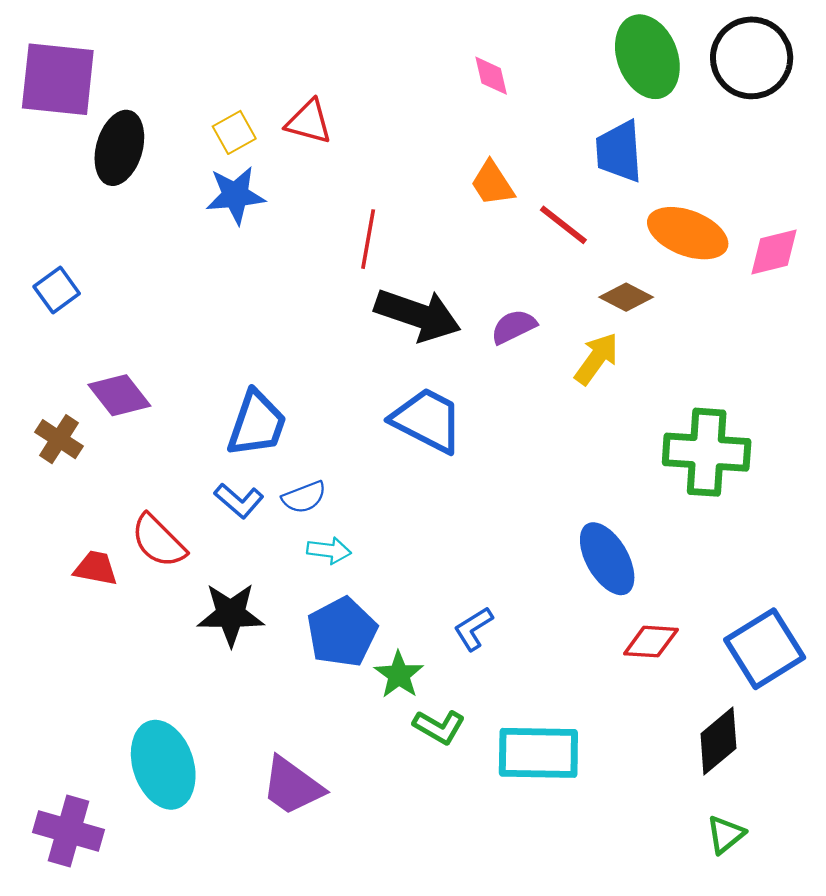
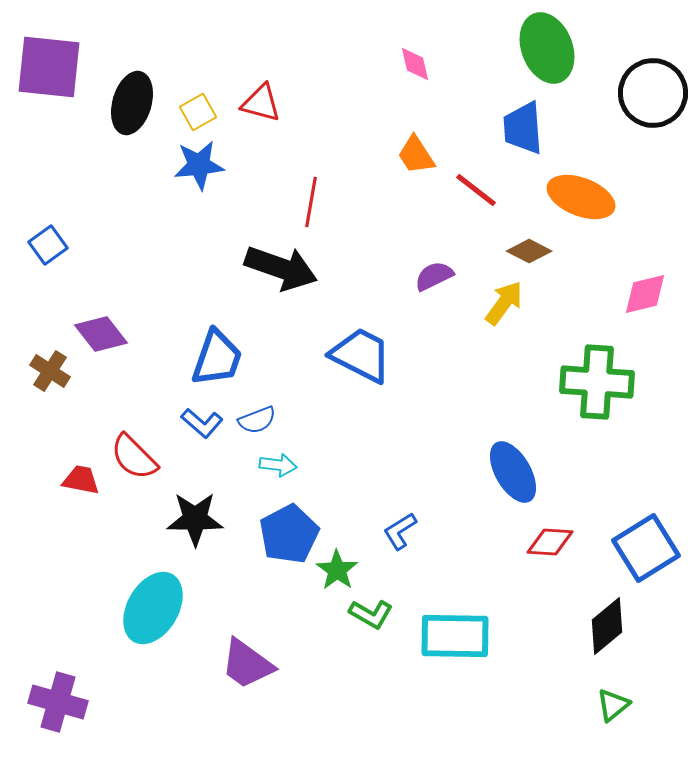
black circle: (752, 58) -> (653, 93), moved
black ellipse: (119, 148) -> (132, 103), moved
pink diamond: (774, 252) -> (645, 294), moved
black arrow: (418, 315) -> (281, 268), moved
cyan ellipse: (163, 765) -> (153, 608), moved, turned 48

